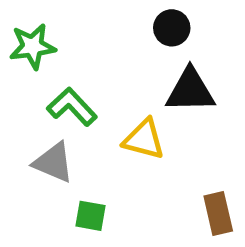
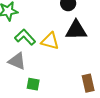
yellow triangle: (144, 139) -> (50, 41), moved

